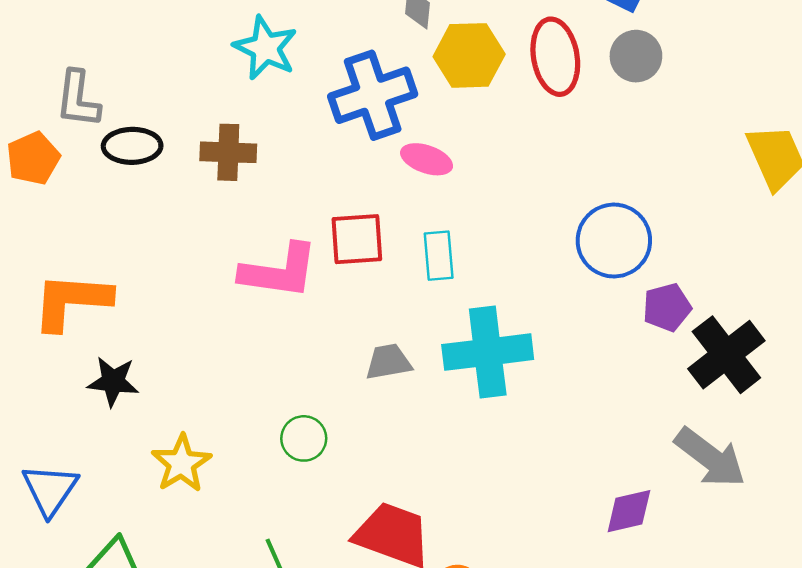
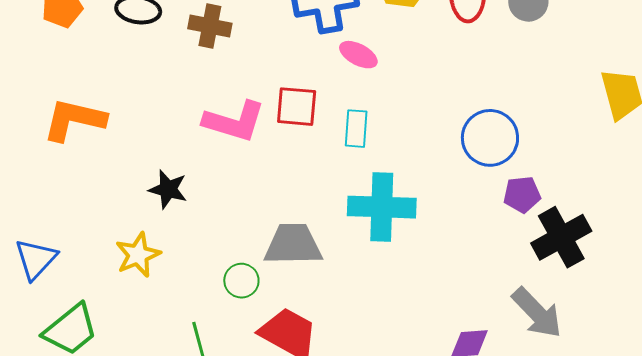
gray trapezoid: (388, 362) -> (293, 245), moved, size x1.6
black star: (113, 381) -> (168, 189), moved
green circle: (304, 438) -> (241, 281), moved

